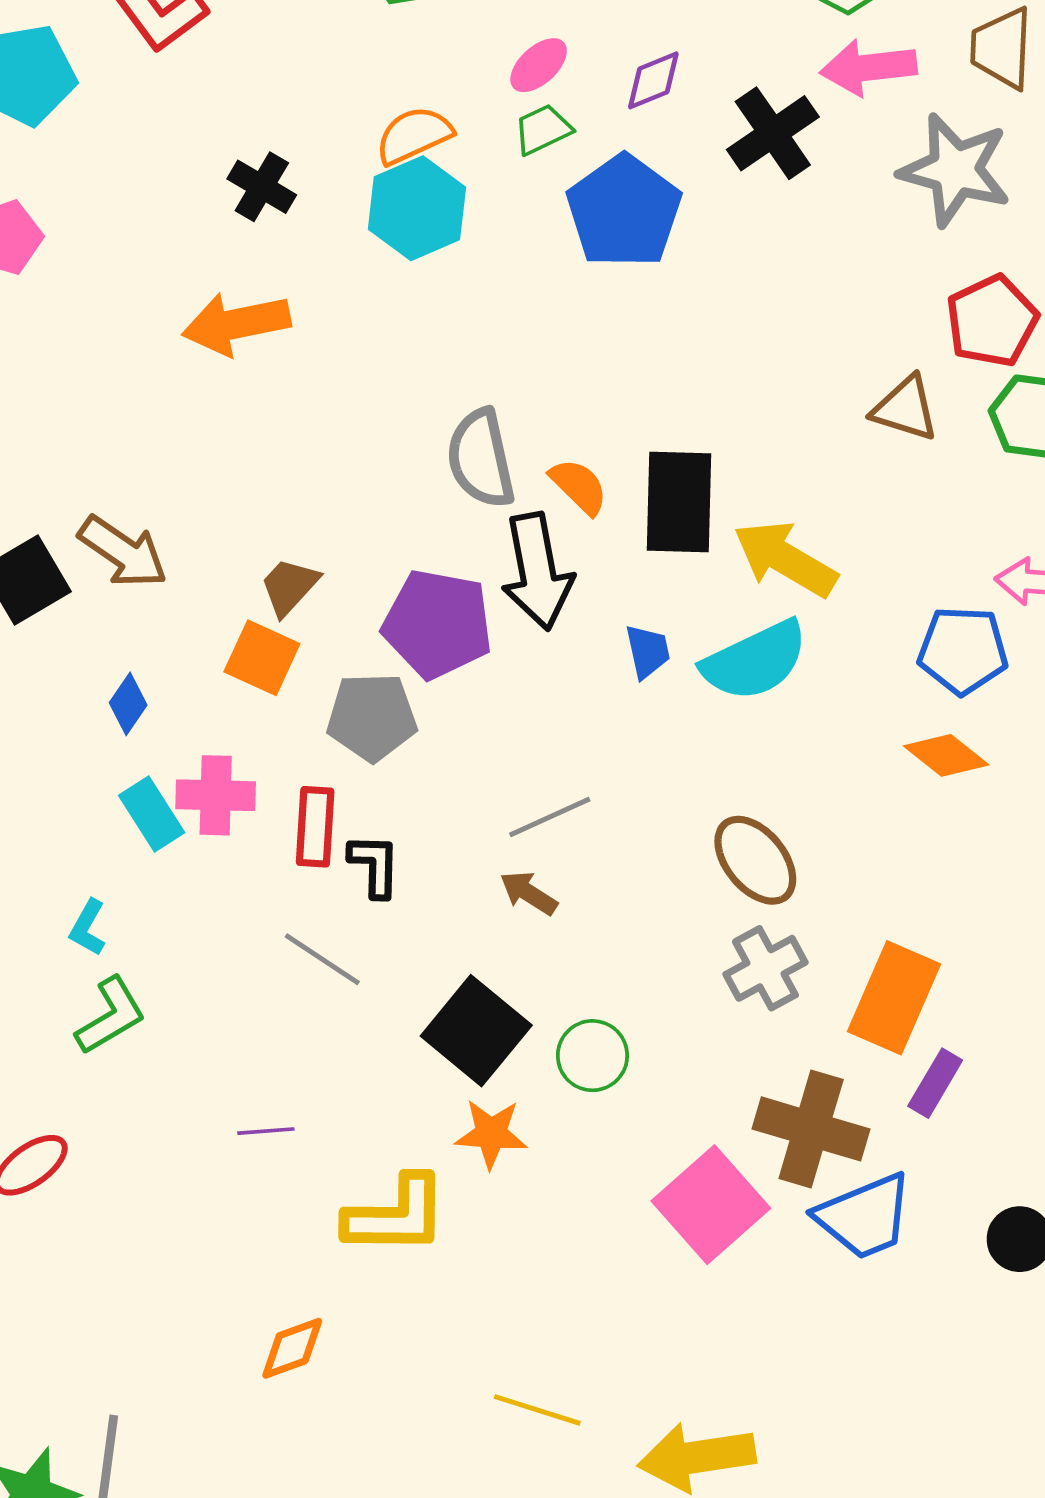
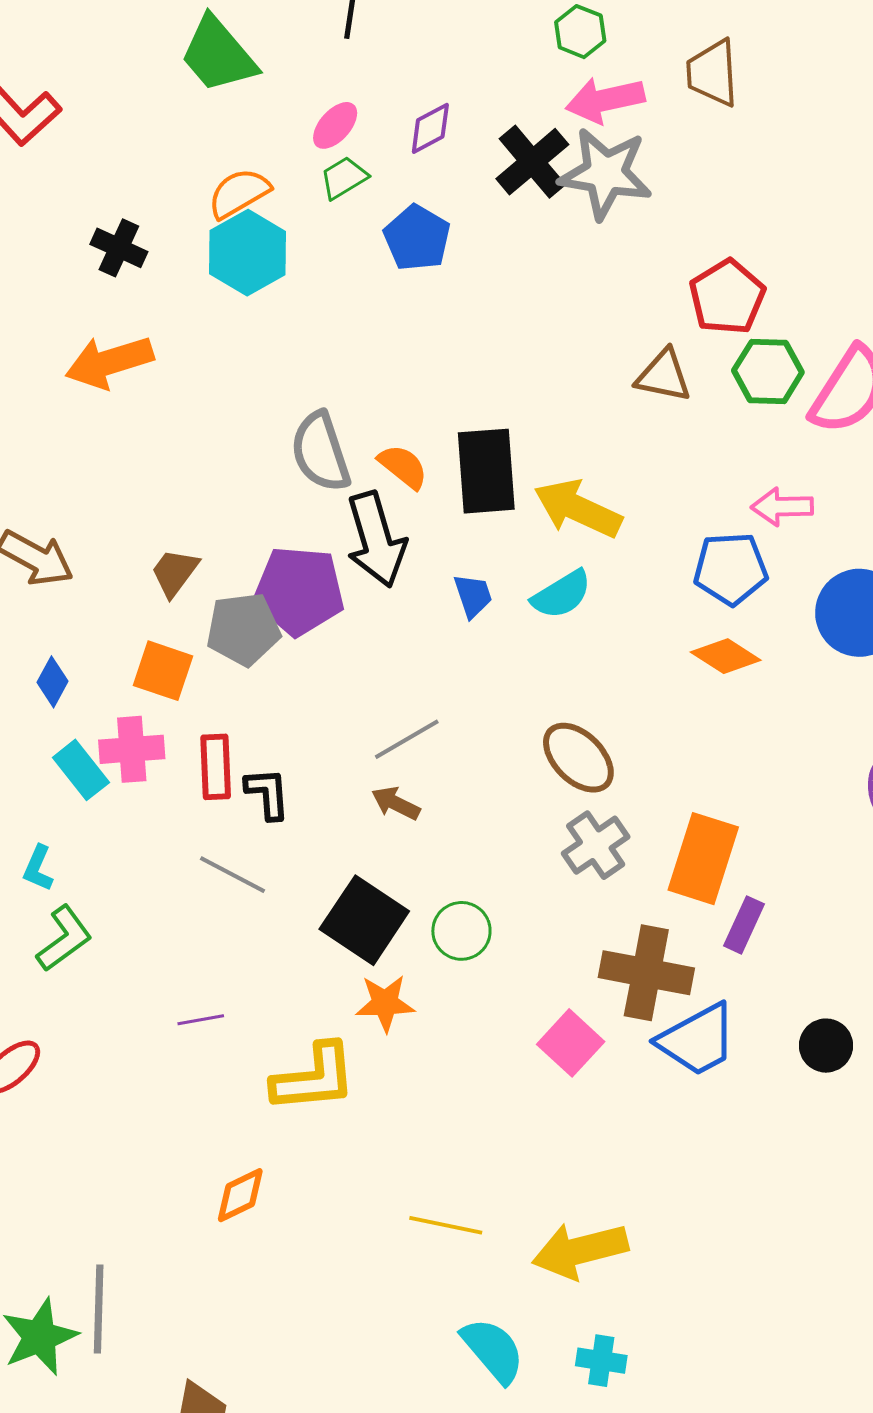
gray star: (955, 170) -> (605, 173), moved
blue pentagon: (624, 211) -> (417, 238), size x0.7
orange square: (262, 658) -> (163, 671), moved
cyan semicircle: (755, 661) -> (562, 594), size x0.7
gray pentagon: (372, 717) -> (243, 629), moved
pink square: (711, 1205) -> (571, 1043), size x0.7

